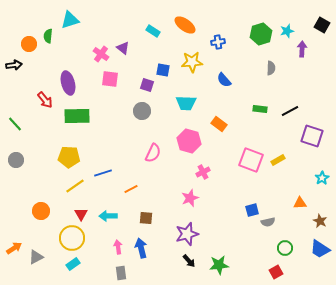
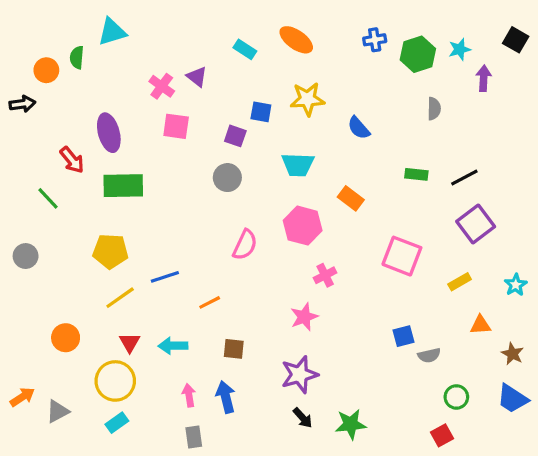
blue cross: (218, 42) -> (375, 40), moved
green line: (15, 124) -> (48, 198), moved
purple square: (312, 136) -> (476, 224), moved, turned 35
yellow rectangle: (278, 160) -> (460, 282), moved

